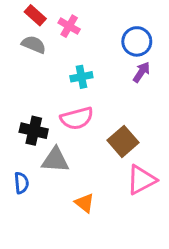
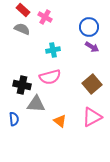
purple arrow: (141, 72) -> (92, 47), turned 88
brown square: (123, 141) -> (92, 84), moved
orange triangle: (84, 203) -> (60, 121), moved

